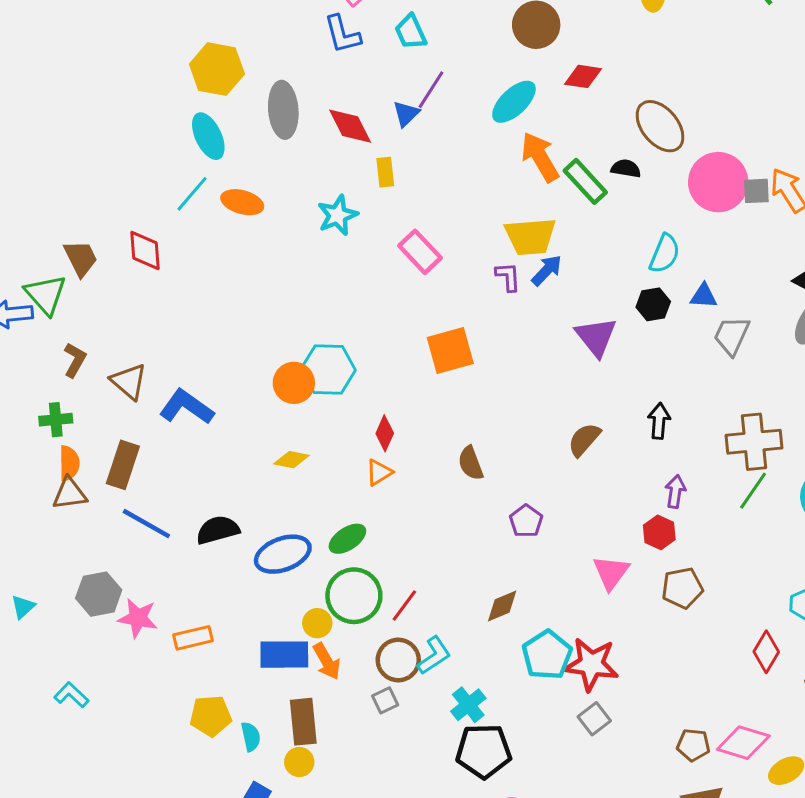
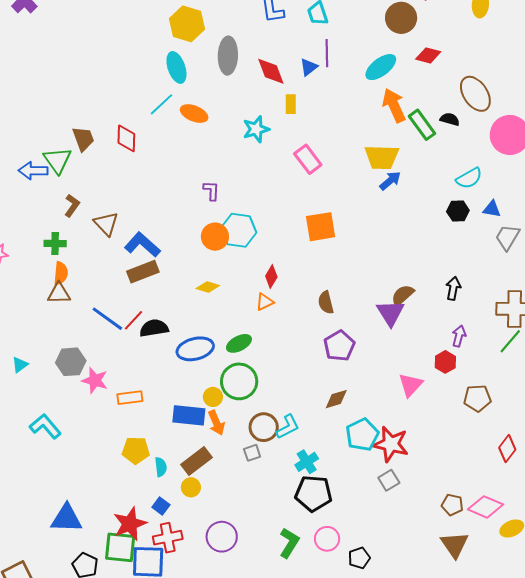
purple line: (431, 90) -> (327, 53), turned -40
cyan semicircle: (665, 254) -> (469, 178), turned 32
purple L-shape: (508, 277) -> (211, 191), moved
purple triangle: (596, 337) -> (391, 313), moved
brown rectangle: (123, 465) -> (143, 272), moved, turned 44
purple pentagon: (526, 521) -> (339, 346), moved, size x1.4
brown pentagon: (682, 588) -> (477, 398), moved
red line: (404, 606) -> (134, 320), moved
cyan L-shape: (71, 695) -> (45, 426), size x1.4
brown rectangle: (303, 722) -> (196, 461), turned 52

